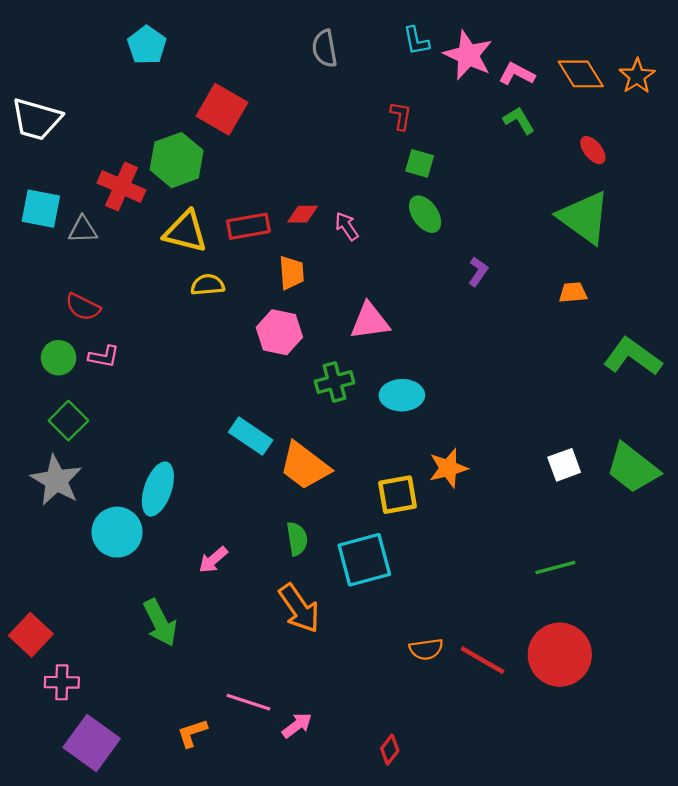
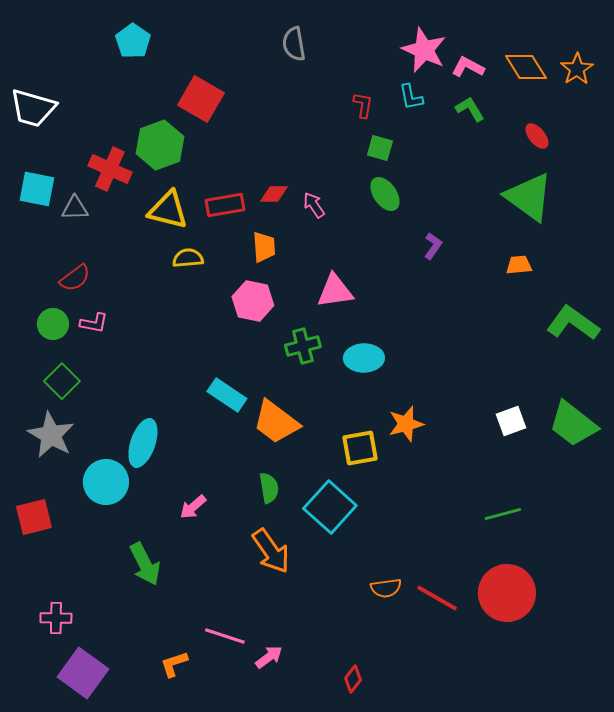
cyan L-shape: (416, 41) -> (411, 97), moved
red semicircle: (83, 307) -> (75, 278), turned -64
cyan square: (364, 560) -> (330, 507), turned -33
red square: (31, 635) -> (34, 517), moved, turned 33

